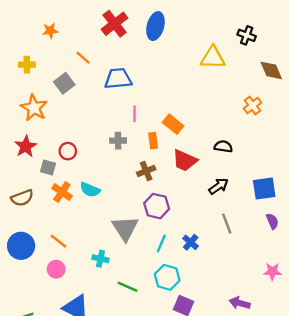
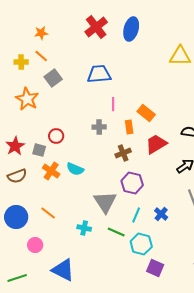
orange line: (83, 58) -> (41, 56), moved
red star: (26, 146) -> (15, 146), moved
red trapezoid: (185, 160) -> (156, 144), turned 125
pink circle: (56, 269) -> (35, 245), moved
green line: (127, 287) -> (116, 232), moved

